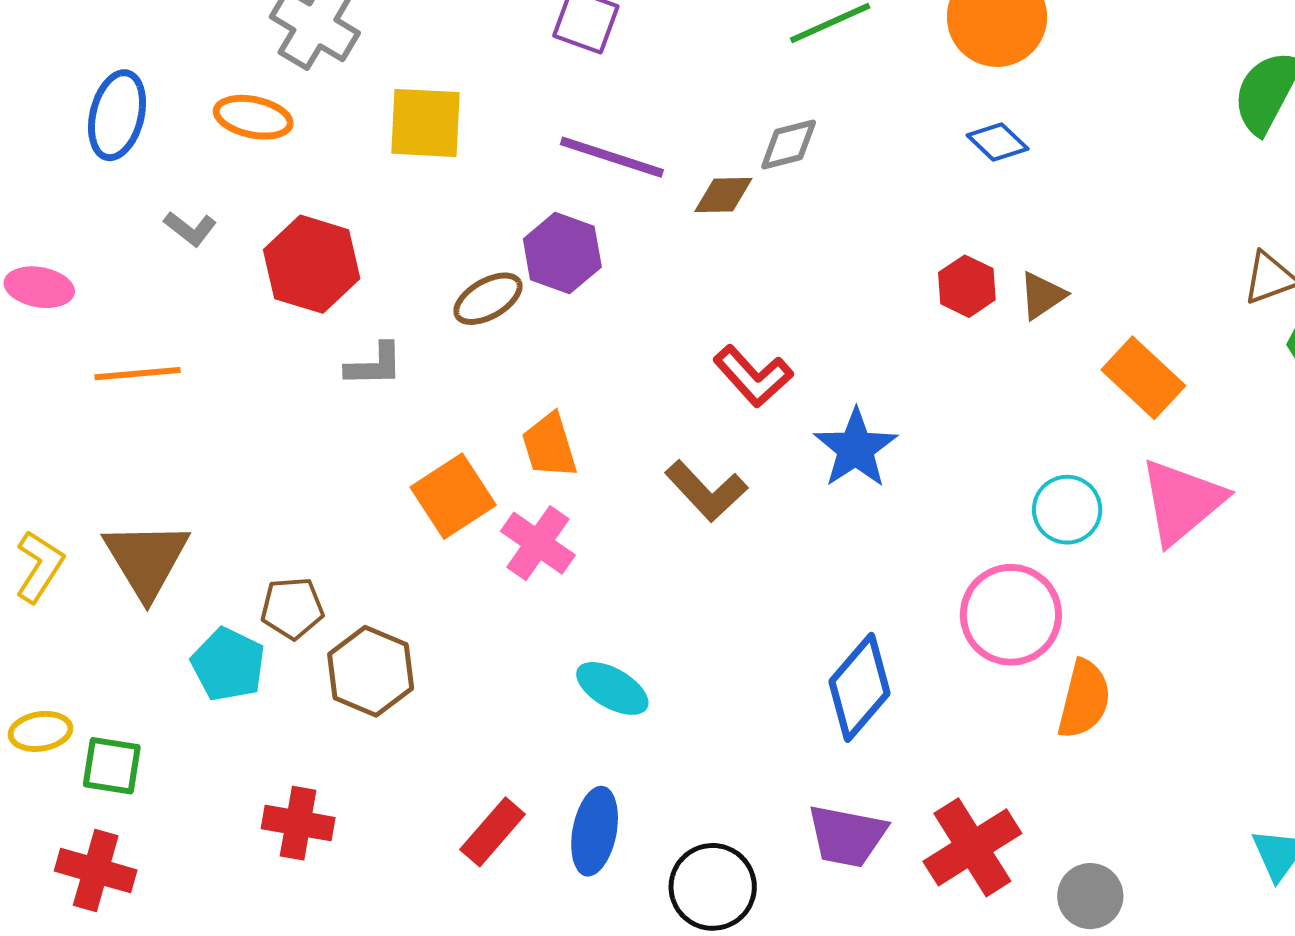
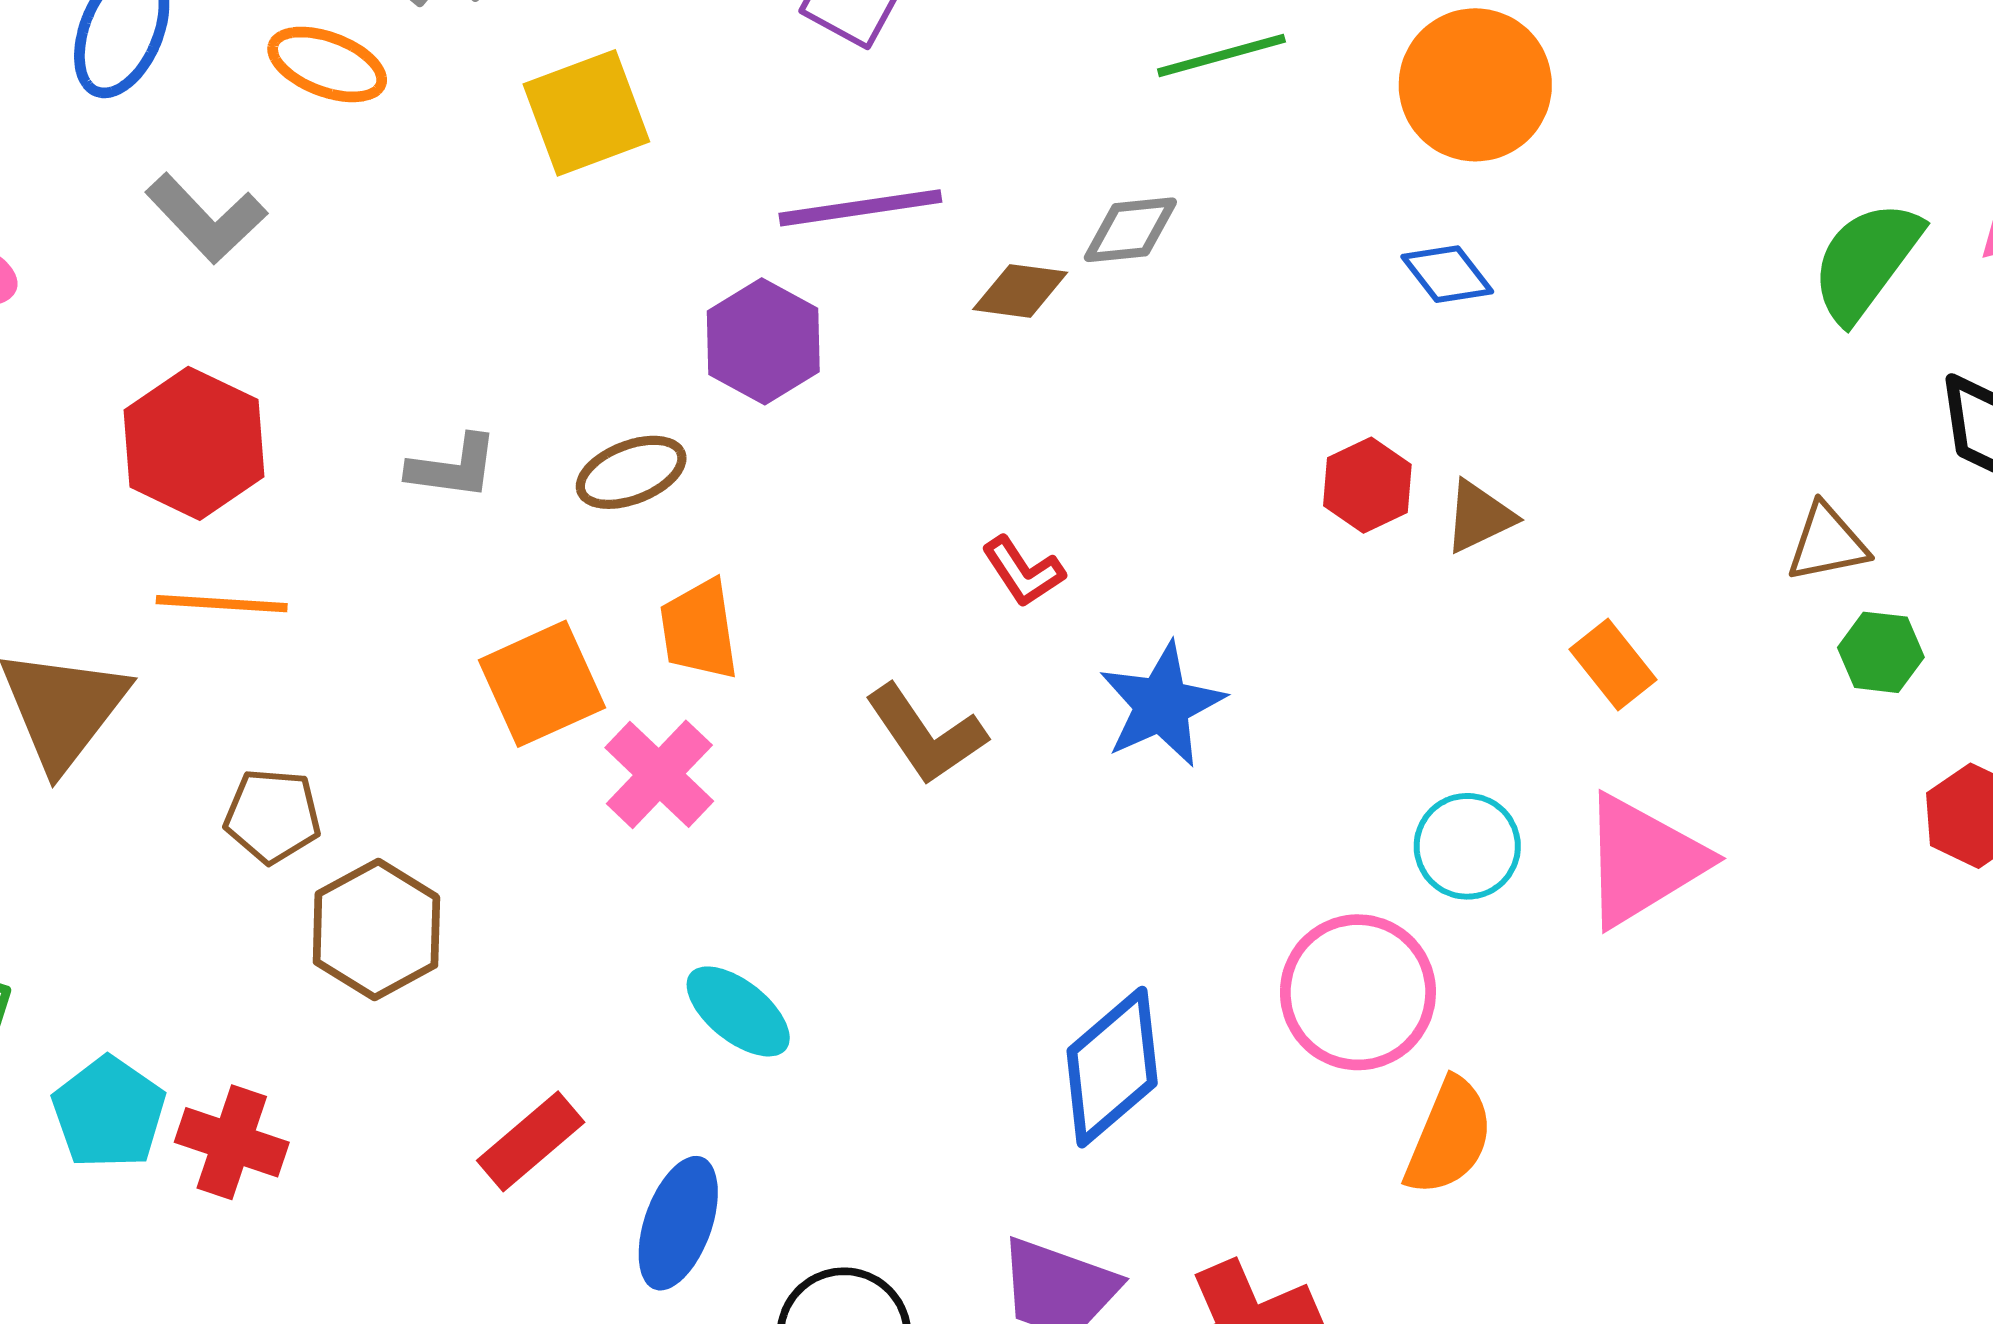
yellow square: (425, 123) -> (586, 113), turned -32
purple line: (612, 157) -> (860, 208), turned -35
gray L-shape: (190, 229) -> (206, 218), size x1.5
red hexagon: (312, 264) -> (194, 443), moved
brown ellipse: (488, 299) -> (631, 472), moved
orange line: (137, 374) -> (222, 604), moved
red L-shape: (753, 376) -> (1023, 572), size x0.7
orange rectangle: (1143, 378) -> (1613, 664), size x0.7
cyan pentagon: (228, 664) -> (109, 1113), moved
red rectangle: (493, 832) -> (531, 1141), moved

